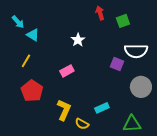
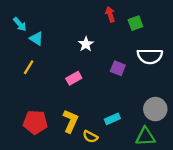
purple square: (117, 64) -> (118, 68), moved
gray circle: (141, 87) -> (155, 109), moved
red pentagon: (32, 91) -> (35, 122), moved, turned -30

